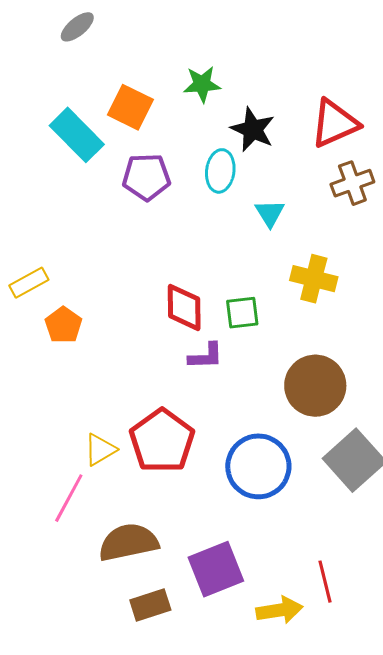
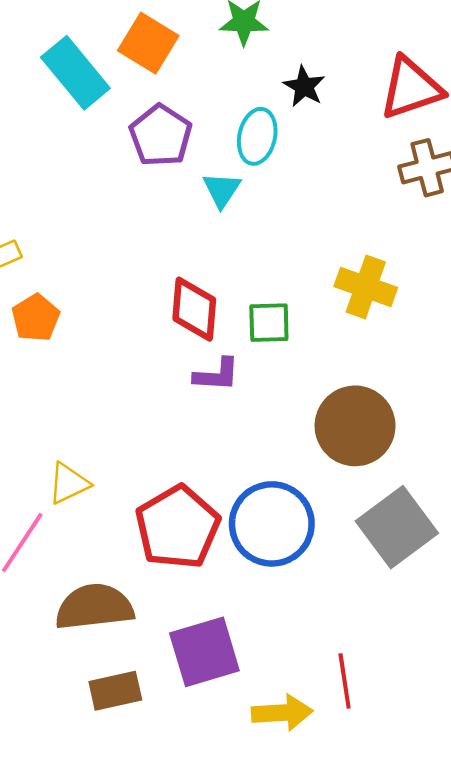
black star: (253, 129) -> (304, 86), size x0.7
purple pentagon: (146, 177) -> (161, 135), turned 30
cyan triangle: (270, 213) -> (222, 190), moved
red pentagon: (162, 441) -> (178, 527), moved

